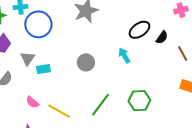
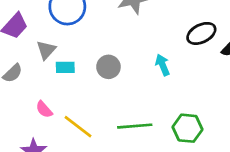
cyan arrow: (124, 55) -> (163, 65), moved
gray circle: (86, 62) -> (108, 67), moved
green line: (101, 105) -> (135, 126), turned 40

